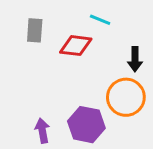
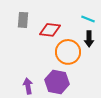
cyan line: (100, 20) -> (88, 19), moved
orange circle: (126, 97) -> (68, 52), moved

